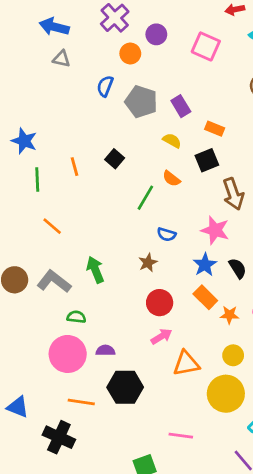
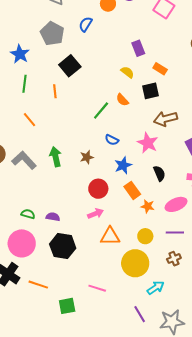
gray pentagon: (141, 102) -> (52, 34), moved
black square: (115, 159) -> (70, 66), moved, size x1.5
orange line: (74, 167) -> (55, 91), moved
brown arrow: (233, 194) -> (166, 119), turned 85
brown star: (148, 263) -> (87, 157), moved
blue star: (205, 265) -> (123, 165), moved
green semicircle: (76, 317) -> (28, 214), moved
pink circle: (68, 354) -> (22, 243), moved
orange line: (81, 402) -> (38, 285), moved

